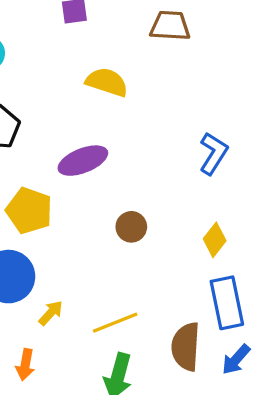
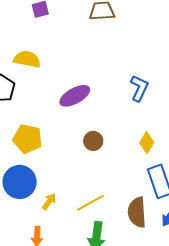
yellow semicircle: (107, 82) -> (27, 59), moved
purple ellipse: (83, 161) -> (75, 96), moved

